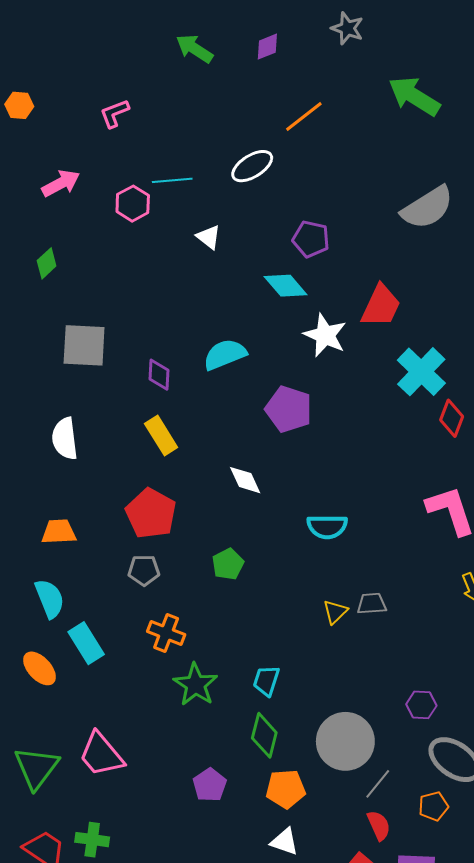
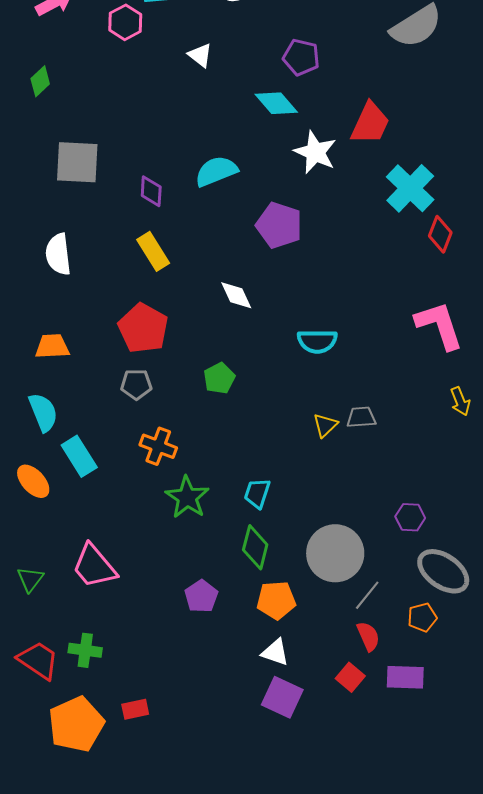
green triangle: (36, 768) -> (30, 579), size x0.6

